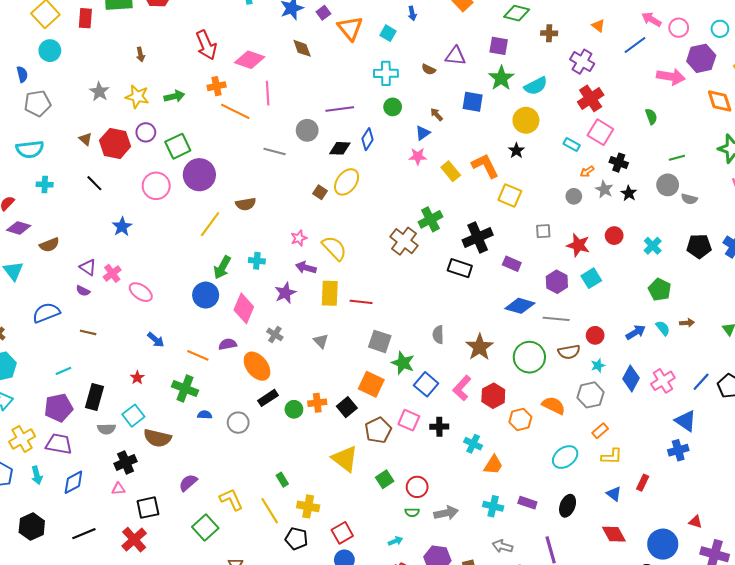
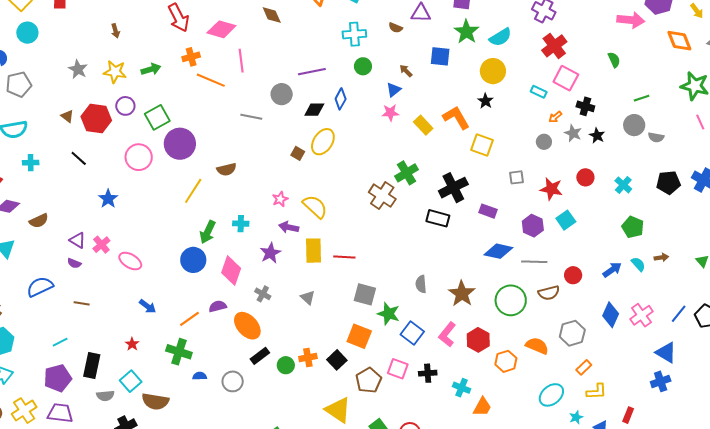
orange line: (198, 355) -> (189, 319), turned -55
cyan star: (598, 366) -> (576, 417), moved

